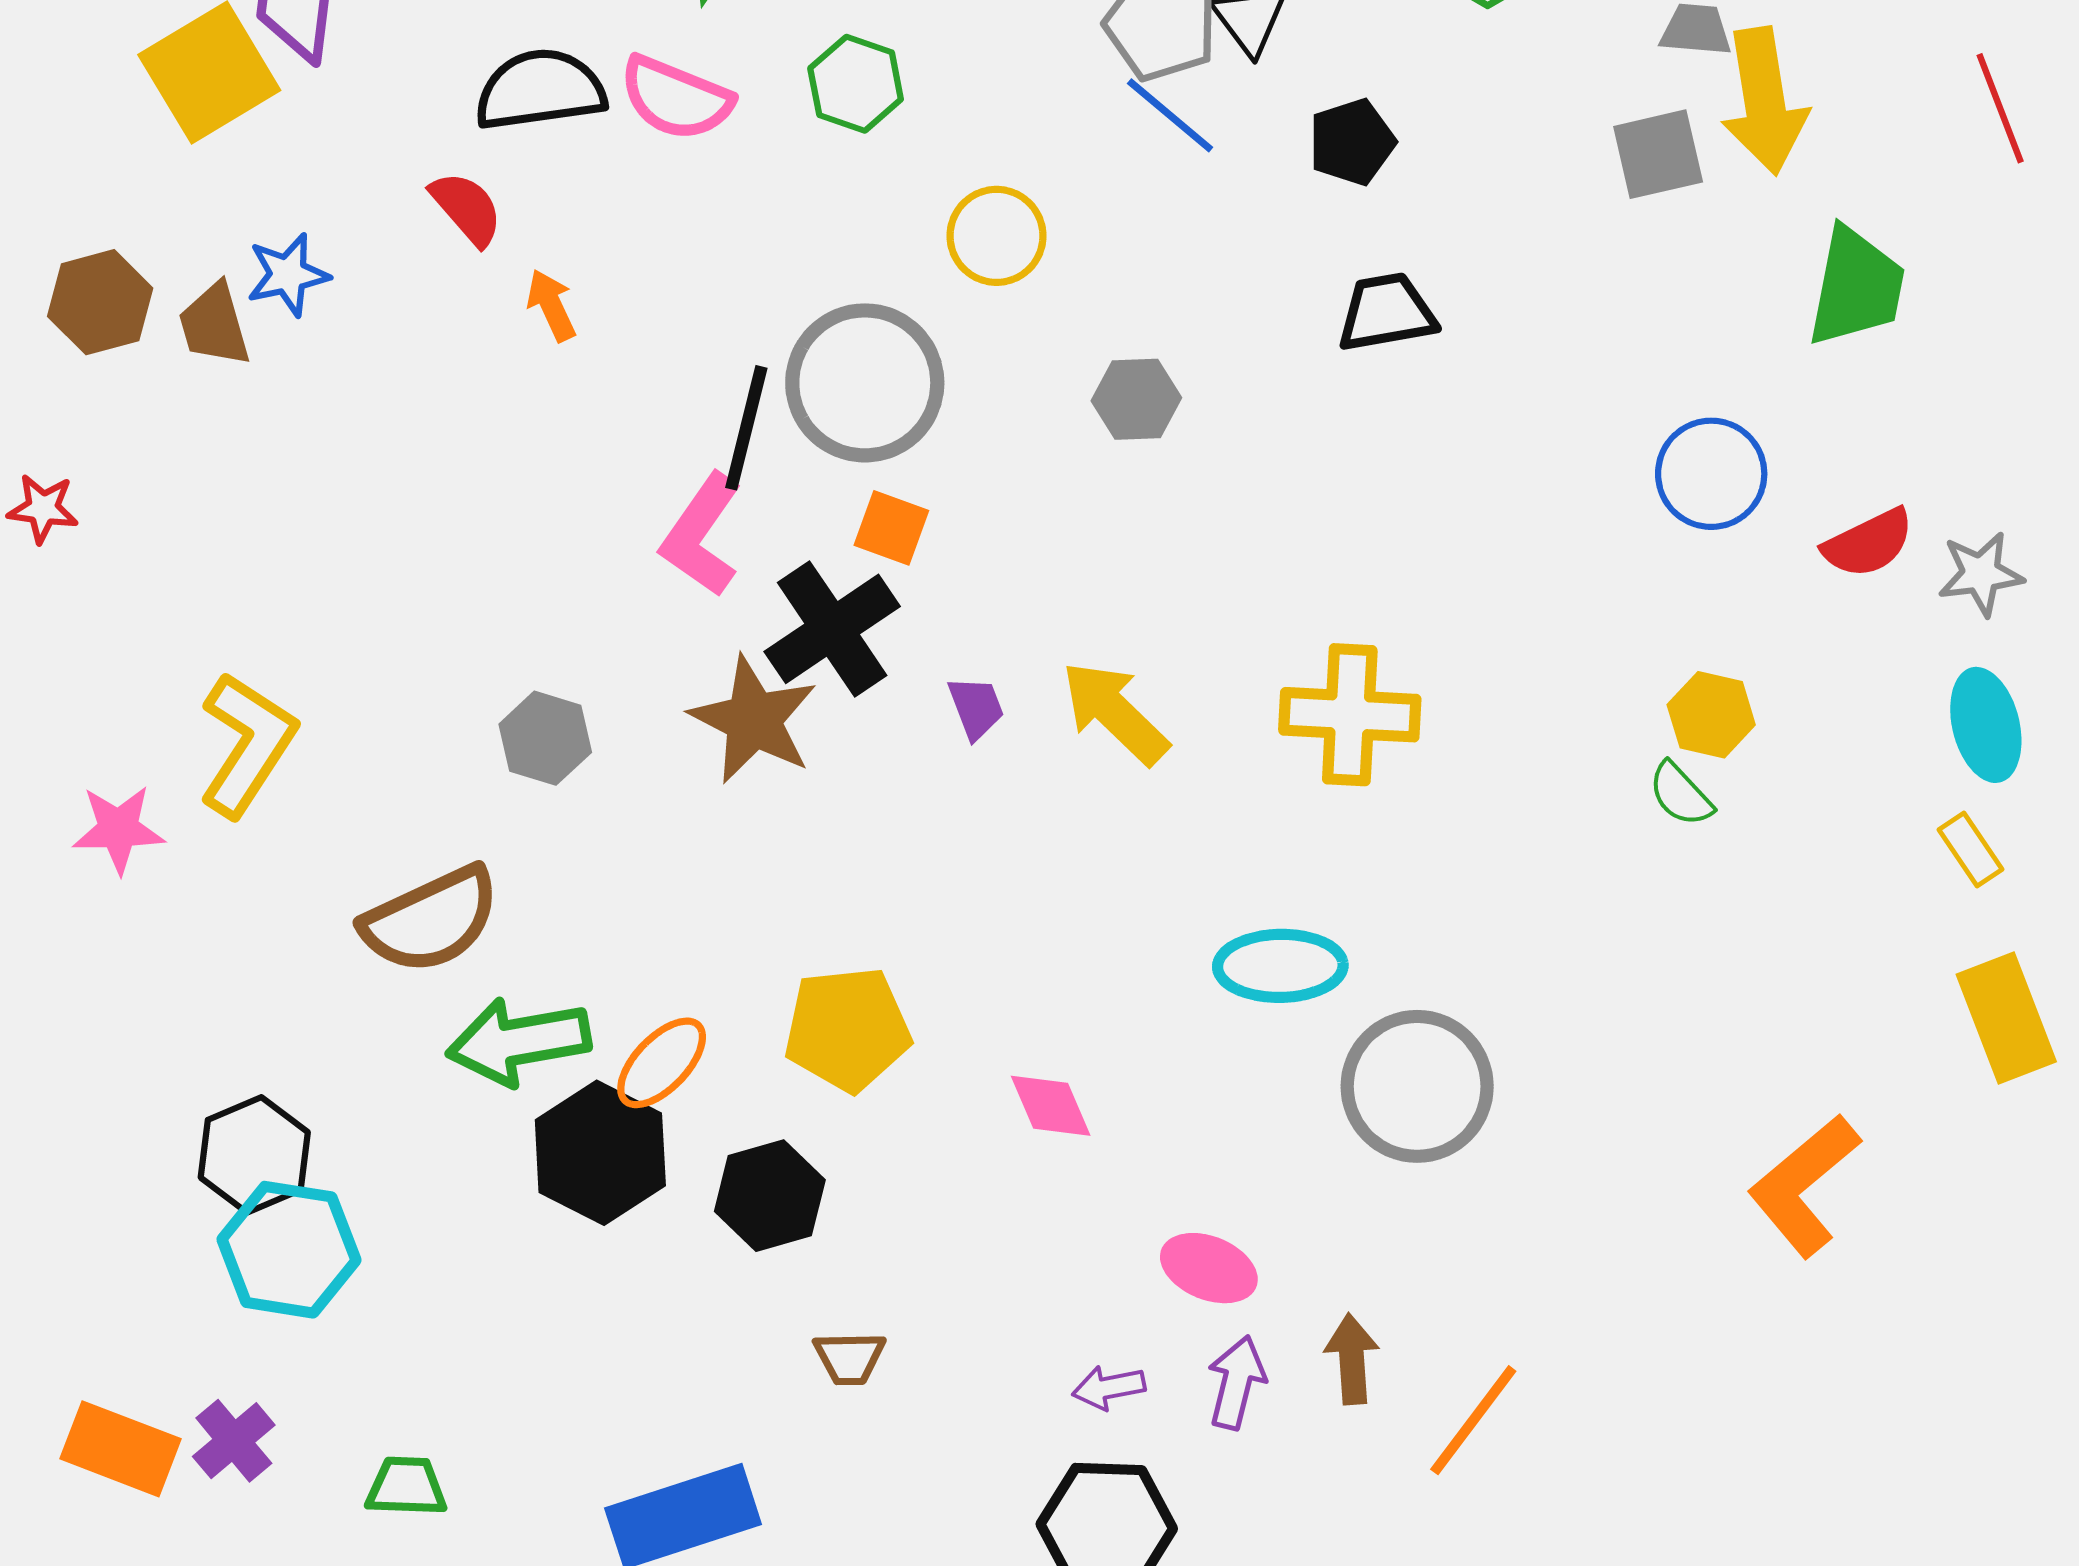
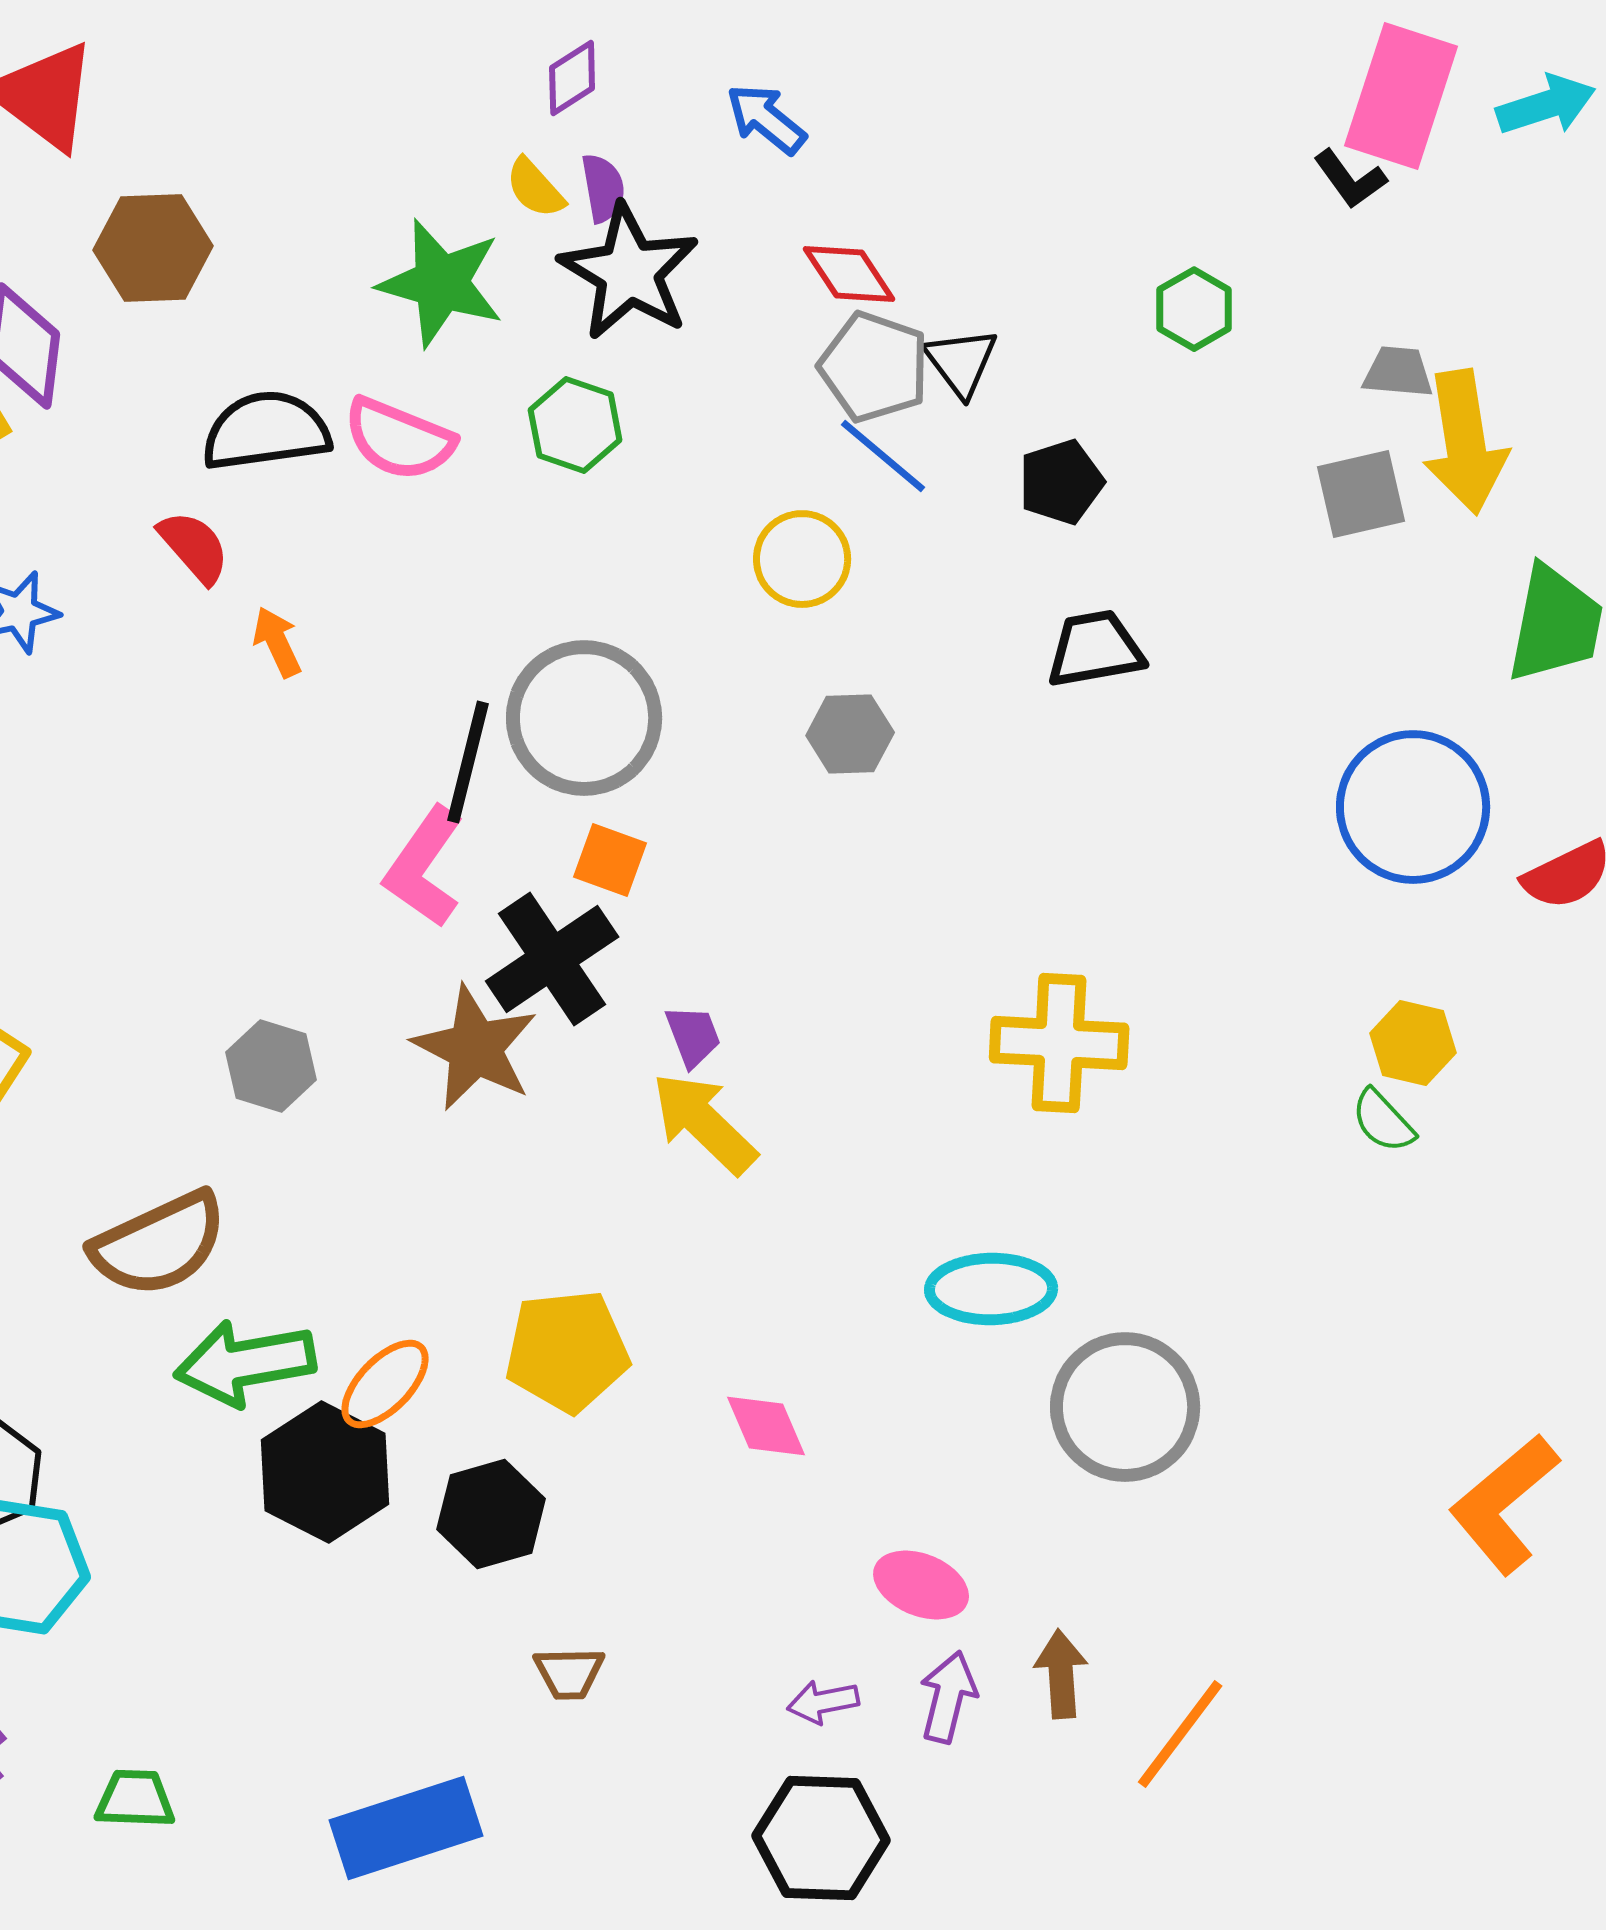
yellow circle: (996, 236) -> (802, 559), moved
blue circle: (1711, 474) -> (1413, 807), size x1.4
yellow arrow: (1115, 713) -> (704, 1123), moved

